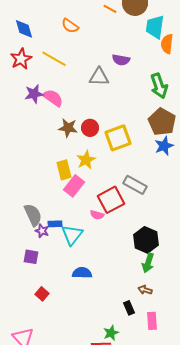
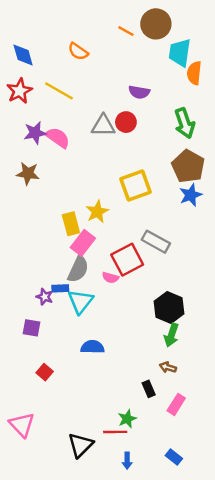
gray triangle: (99, 77) -> (103, 126), moved
brown star: (68, 128) -> (28, 173), moved
red circle: (90, 128) -> (126, 122), moved
gray semicircle: (33, 215) -> (78, 269), moved, turned 50
pink rectangle: (152, 321) -> (176, 404), turned 36

